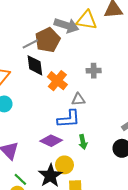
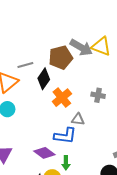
gray line: (30, 44) -> (25, 65), moved
black diamond: (35, 65) -> (44, 79), turned 30
green arrow: (83, 142) -> (66, 163), moved

